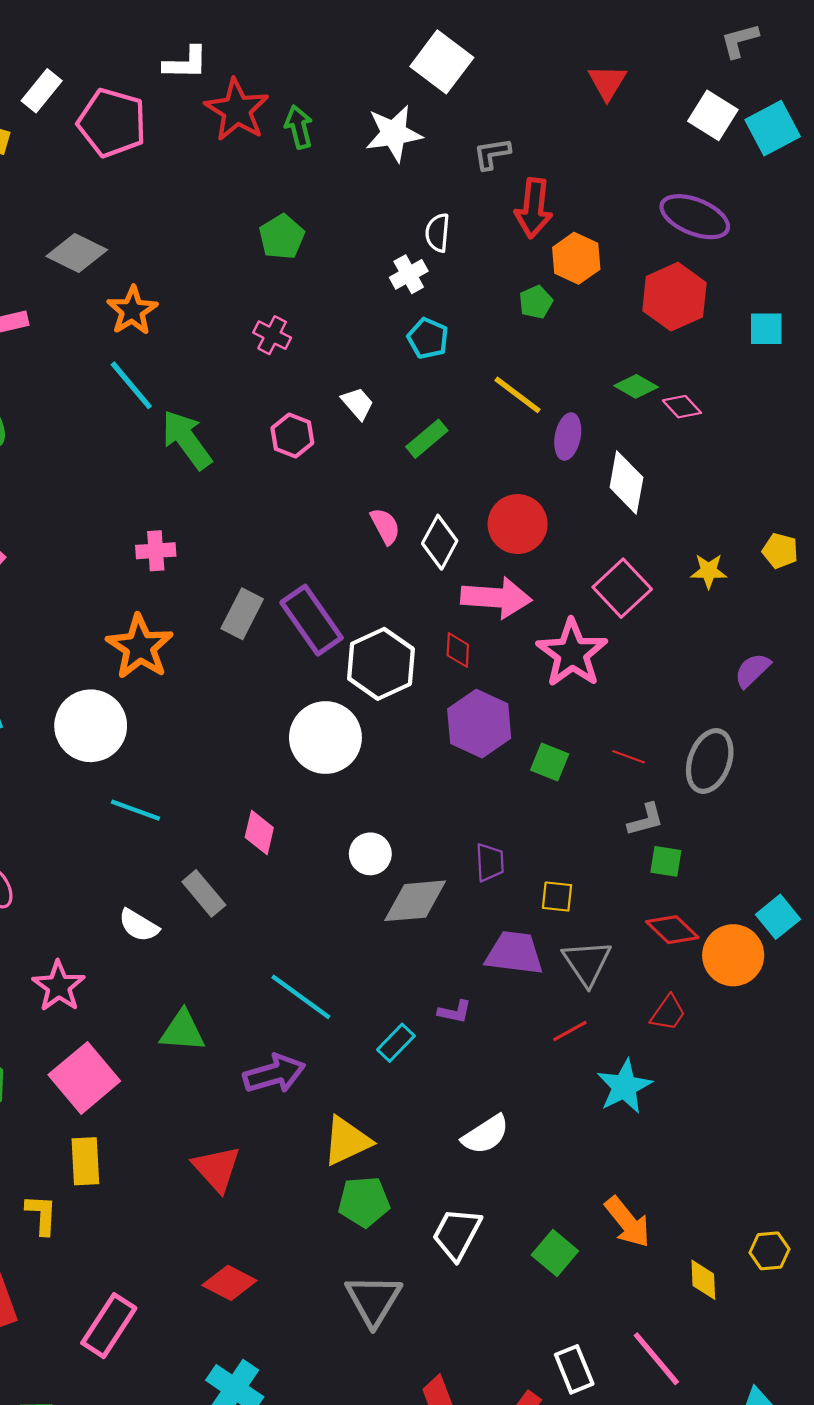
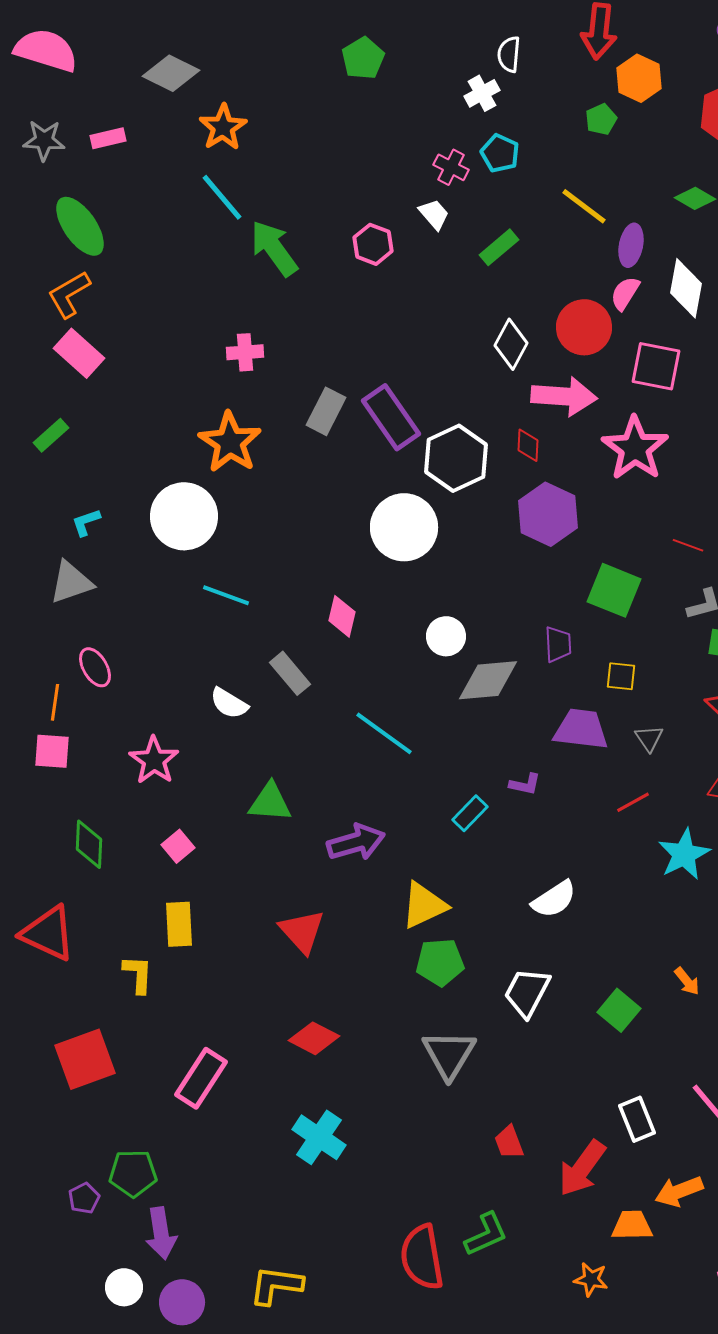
pink cross: (272, 335) -> (451, 167), moved
pink semicircle: (385, 526) -> (625, 293), moved, turned -120
pink square: (622, 588) -> (656, 366), moved, turned -36
green square: (550, 762) -> (614, 590), moved, size x1.5
gray triangle: (587, 963) -> (649, 738), size x0.6
cyan line: (301, 997) -> (384, 733), moved
pink square: (84, 1078) -> (178, 846), size x0.5
orange arrow: (628, 1222) -> (687, 981), size x0.6

